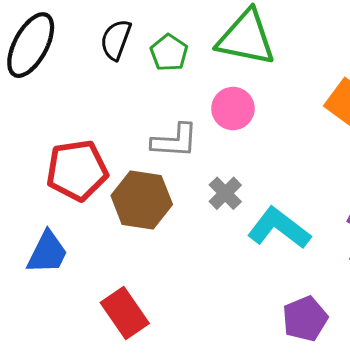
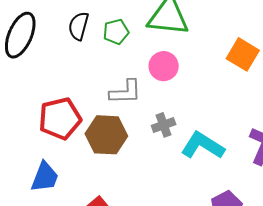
green pentagon: (169, 53) -> (116, 32), turned 30
gray cross: (225, 193) -> (164, 125), turned 30

